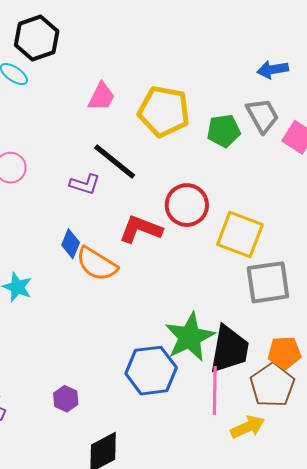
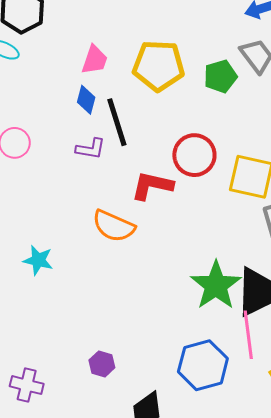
black line: (115, 161) -> (117, 122), turned 42
blue diamond: (71, 244) -> (86, 100), moved
blue hexagon: (151, 371) -> (203, 365), moved

